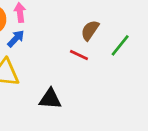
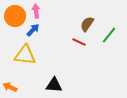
black triangle: (50, 99) -> (54, 85), moved

